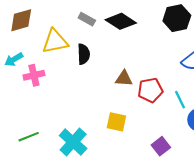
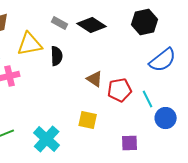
brown triangle: (124, 78) -> (95, 79), turned 30
purple square: (161, 146) -> (130, 143), turned 36

